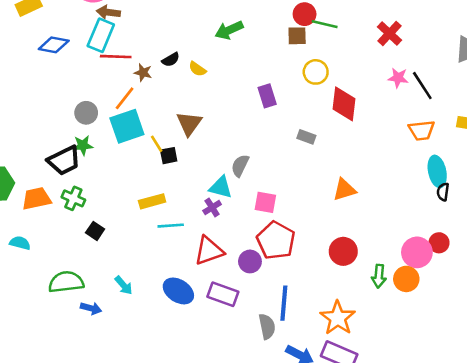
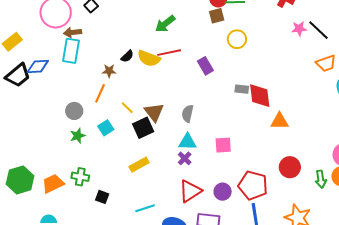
red line: (116, 57) -> (169, 53), moved
yellow semicircle: (197, 69) -> (149, 58), size x1.6
red diamond: (344, 104) -> (260, 96), moved
brown triangle: (189, 123) -> (154, 112), moved
cyan square: (127, 126) -> (106, 128), moved, size x0.6
yellow line: (157, 144) -> (127, 108), moved
black square: (169, 156) -> (143, 128), size x1.5
black trapezoid: (64, 161) -> (18, 75), moved
gray semicircle: (240, 166) -> (188, 114), moved
orange triangle: (344, 190) -> (279, 121), turned 30
cyan line: (171, 226) -> (145, 208), moved
red pentagon: (276, 240) -> (253, 185), moved

